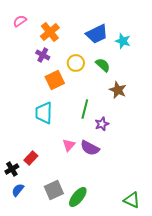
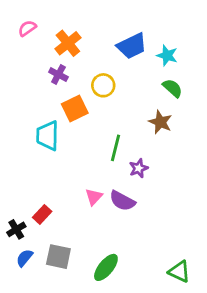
green semicircle: (103, 65) -> (173, 88), moved
cyan trapezoid: (44, 113) -> (48, 136), moved
gray square: (54, 190) -> (58, 257), moved, turned 36

